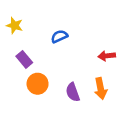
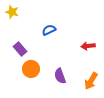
yellow star: (14, 25) -> (12, 12), moved
orange arrow: (101, 89) -> (91, 81), moved, turned 42

